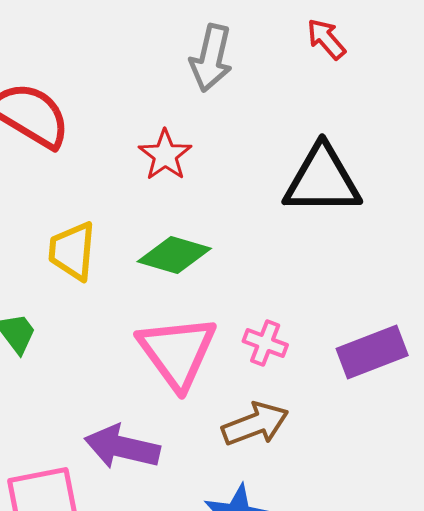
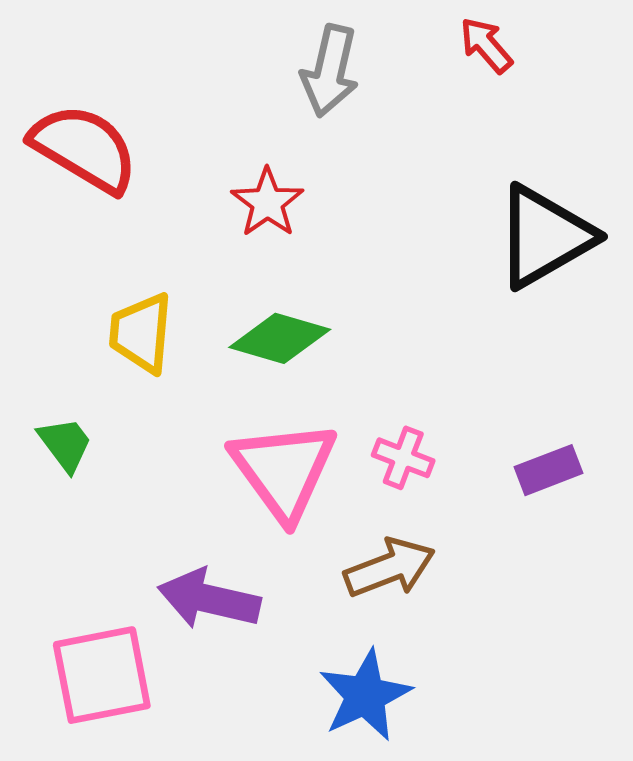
black triangle: (322, 180) -> (544, 237), moved, turned -30
purple rectangle: (372, 352) -> (548, 470), size x0.7

